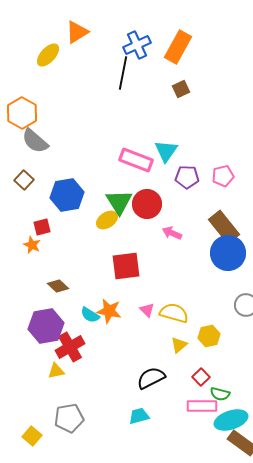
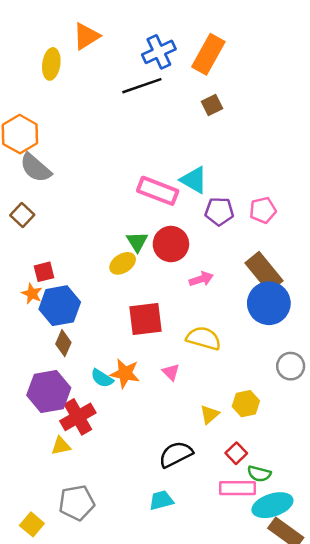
yellow ellipse: (48, 55) -> (51, 64), turned -35
black line: (123, 73) -> (142, 86), turned 60
cyan triangle: (166, 151) -> (194, 180), turned -35
blue hexagon: (67, 195) -> (60, 306), moved
green triangle: (119, 202) -> (137, 242), size x0.7
pink arrow: (172, 233) -> (201, 279), turned 138
brown diamond: (58, 286) -> (63, 343), turned 70
yellow semicircle: (174, 313) -> (204, 338), moved

